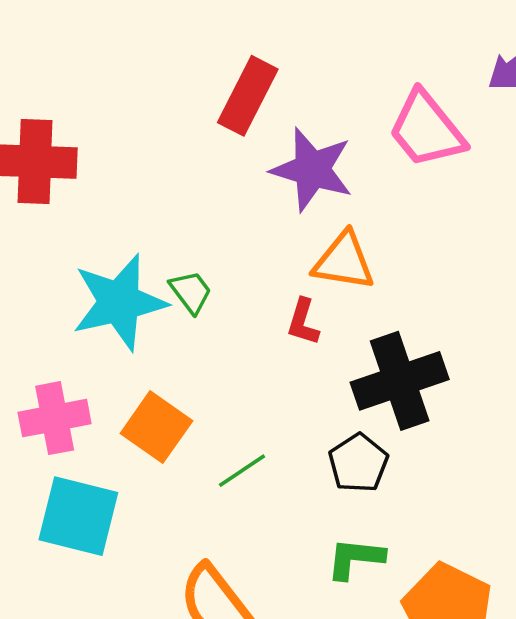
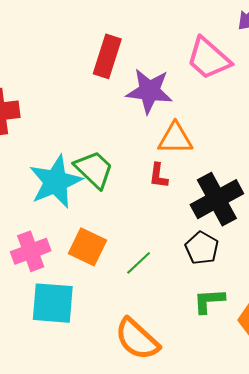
green trapezoid: (191, 292) -> (94, 169), size x1.6

